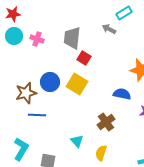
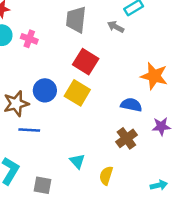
gray trapezoid: (72, 38) -> (76, 20), moved
red square: (84, 58) -> (86, 62), size x1.5
brown cross: (106, 122) -> (126, 138), moved

